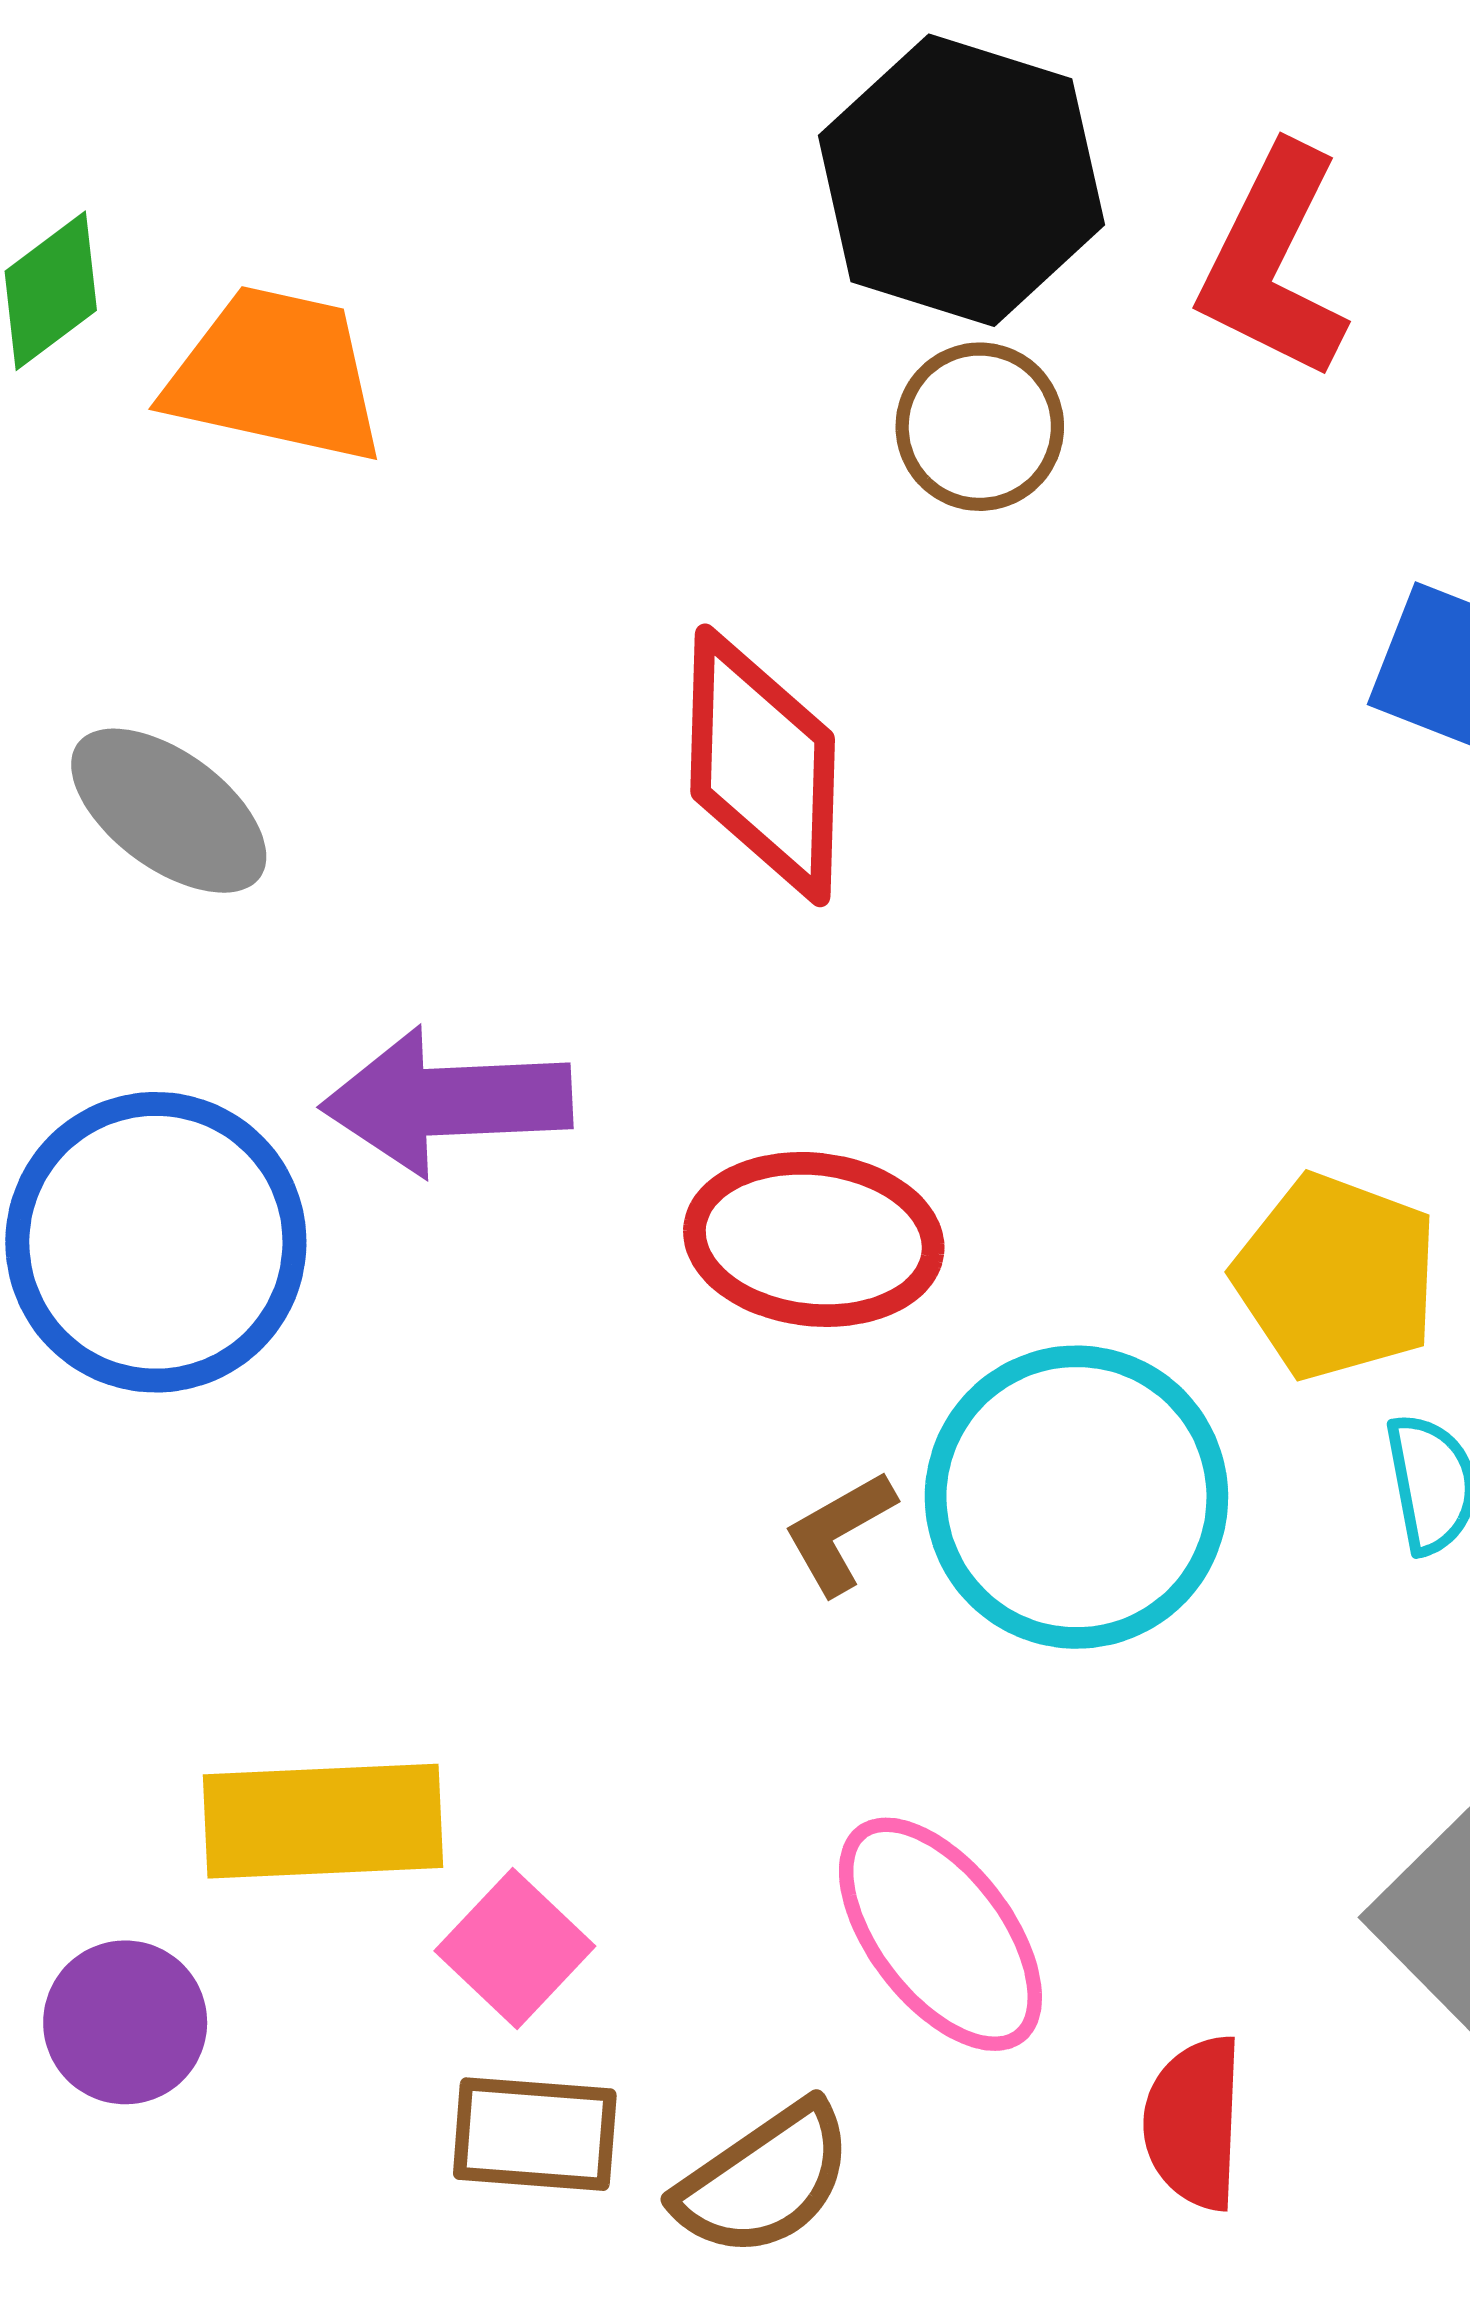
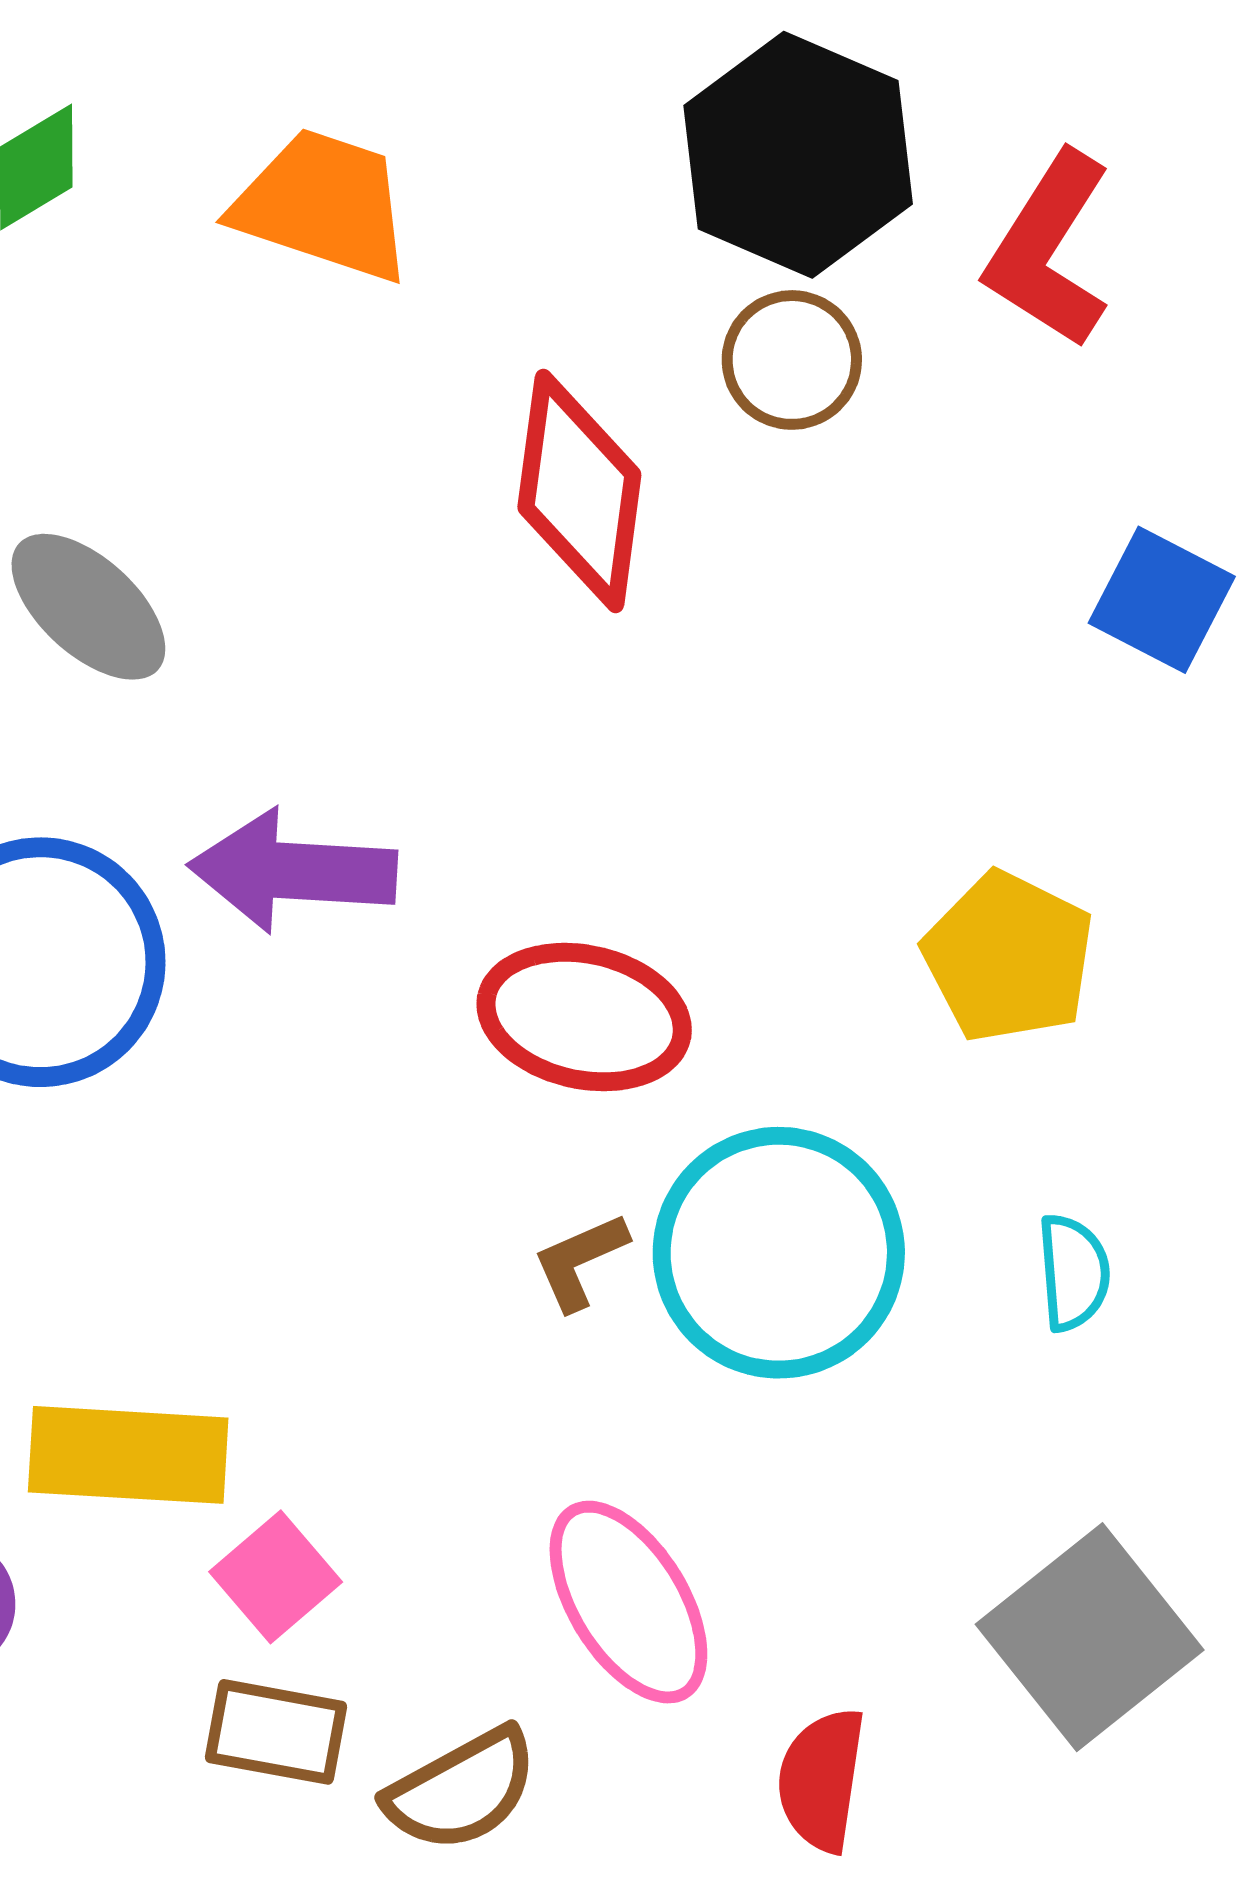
orange trapezoid: (276, 375) -> (323, 205), moved
red diamond: (763, 765) -> (579, 491), moved
yellow pentagon: (1336, 1277) -> (1009, 957), moved

